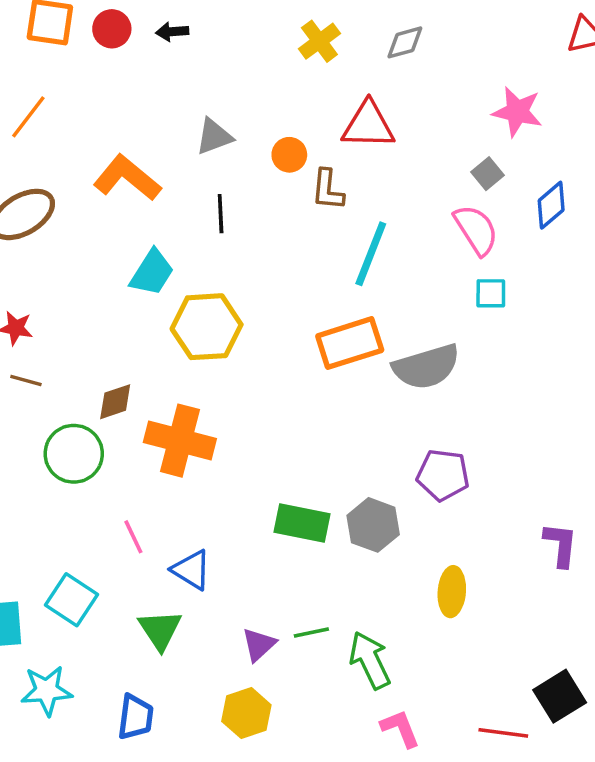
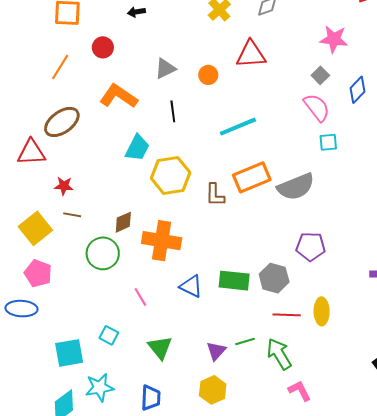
red circle: (112, 29) -> (103, 47), moved
brown L-shape: (328, 190) -> (215, 195), moved
cyan line: (371, 254) -> (238, 127), moved, turned 51
blue triangle: (191, 570) -> (191, 286), moved
cyan square: (71, 600) -> (109, 335), size x0.7
red line: (503, 733) -> (287, 315), moved

